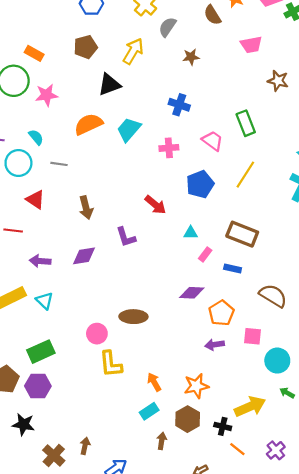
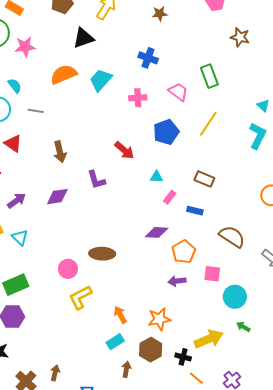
brown rectangle: (242, 234) -> (204, 179), size x0.7
purple arrow: (40, 261) -> (16, 201), turned 138
yellow L-shape: (111, 364) -> (80, 297), turned 68

